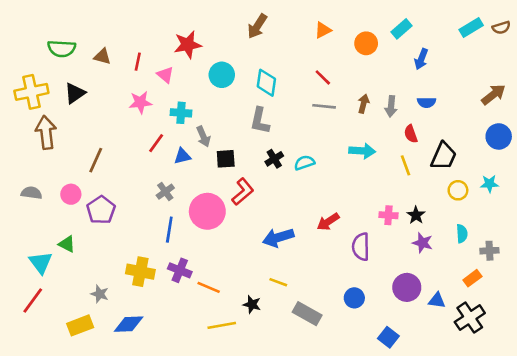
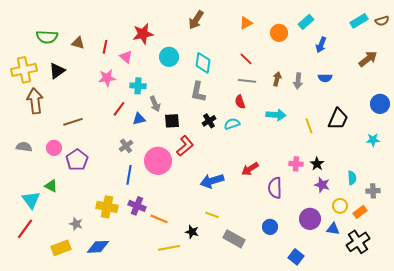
brown arrow: (493, 94) -> (368, 59), moved
red semicircle: (411, 134) -> (240, 102), moved
brown line: (96, 160) -> (73, 122), turned 48
yellow circle: (458, 190) -> (340, 206), moved

